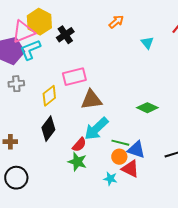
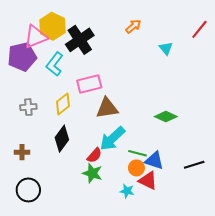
black cross: (65, 35) -> (80, 40), size x1.5
cyan L-shape: (30, 50) -> (55, 64), moved, turned -30
gray cross: (16, 84) -> (28, 107), moved

